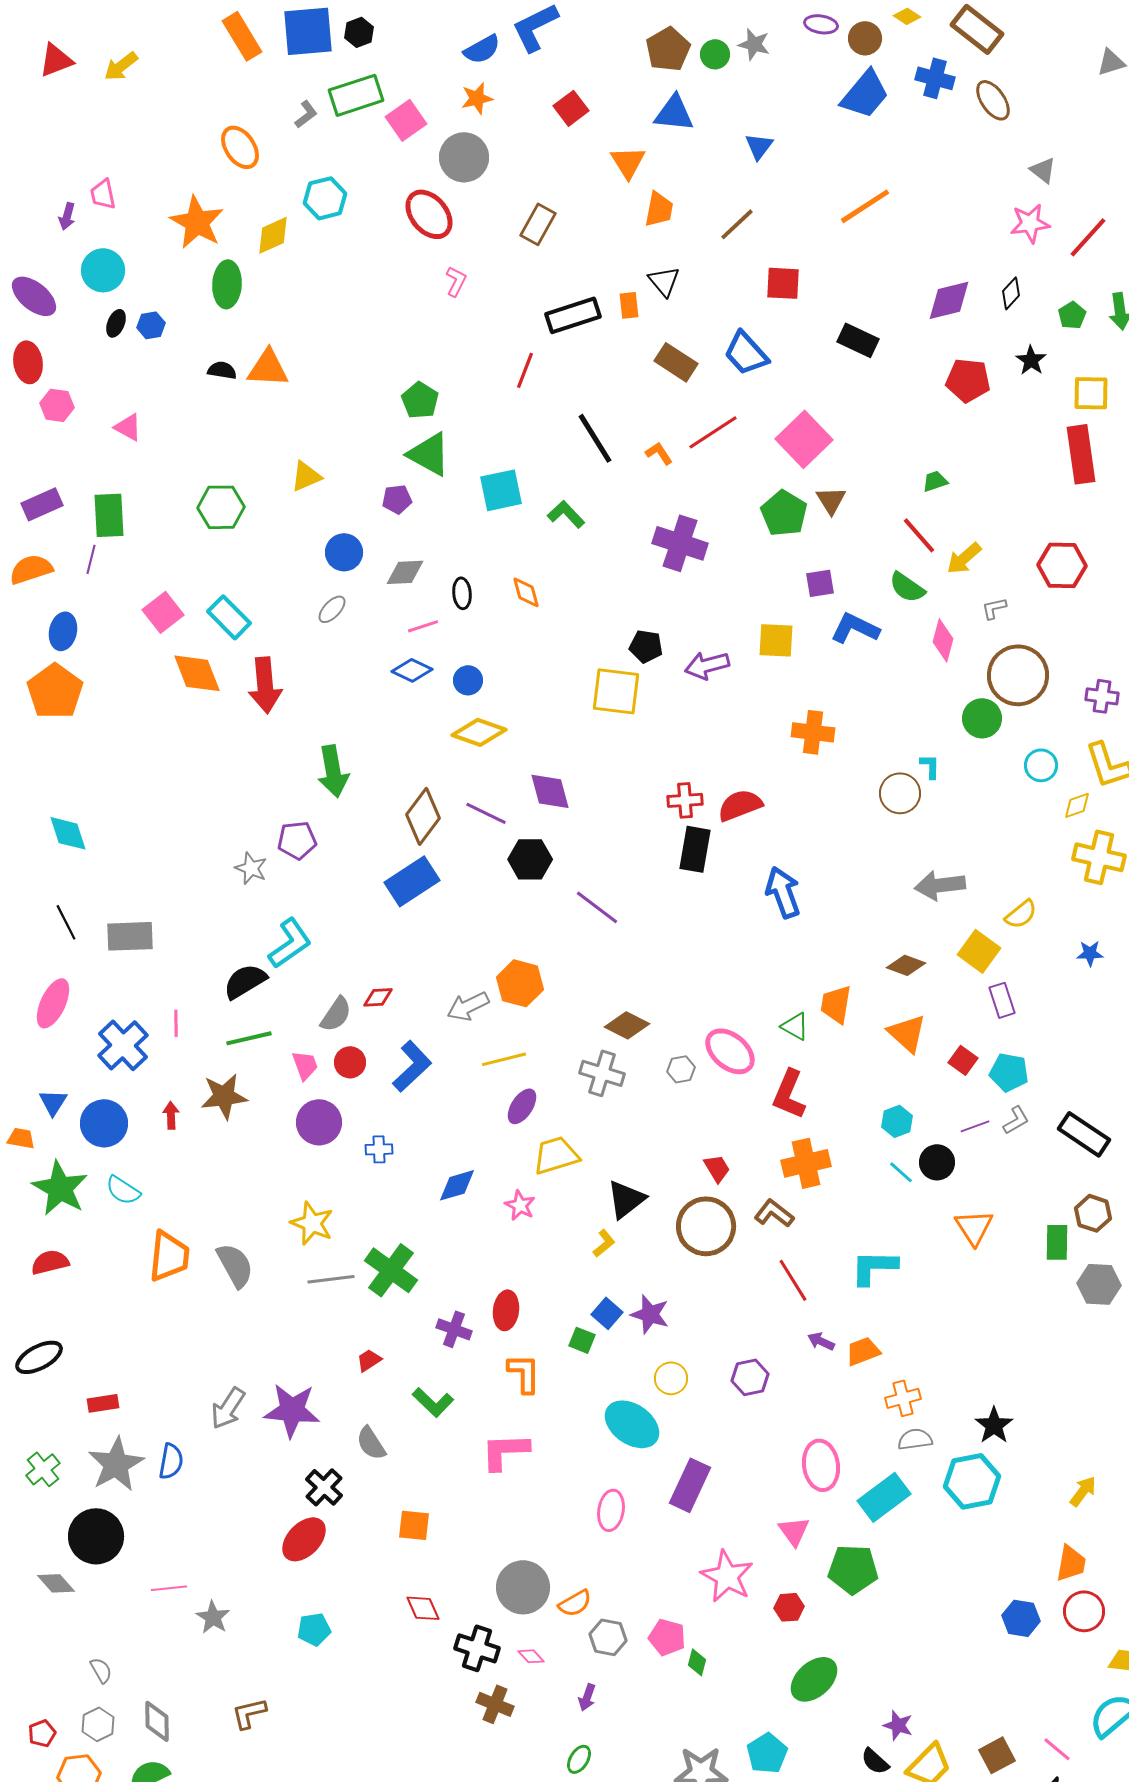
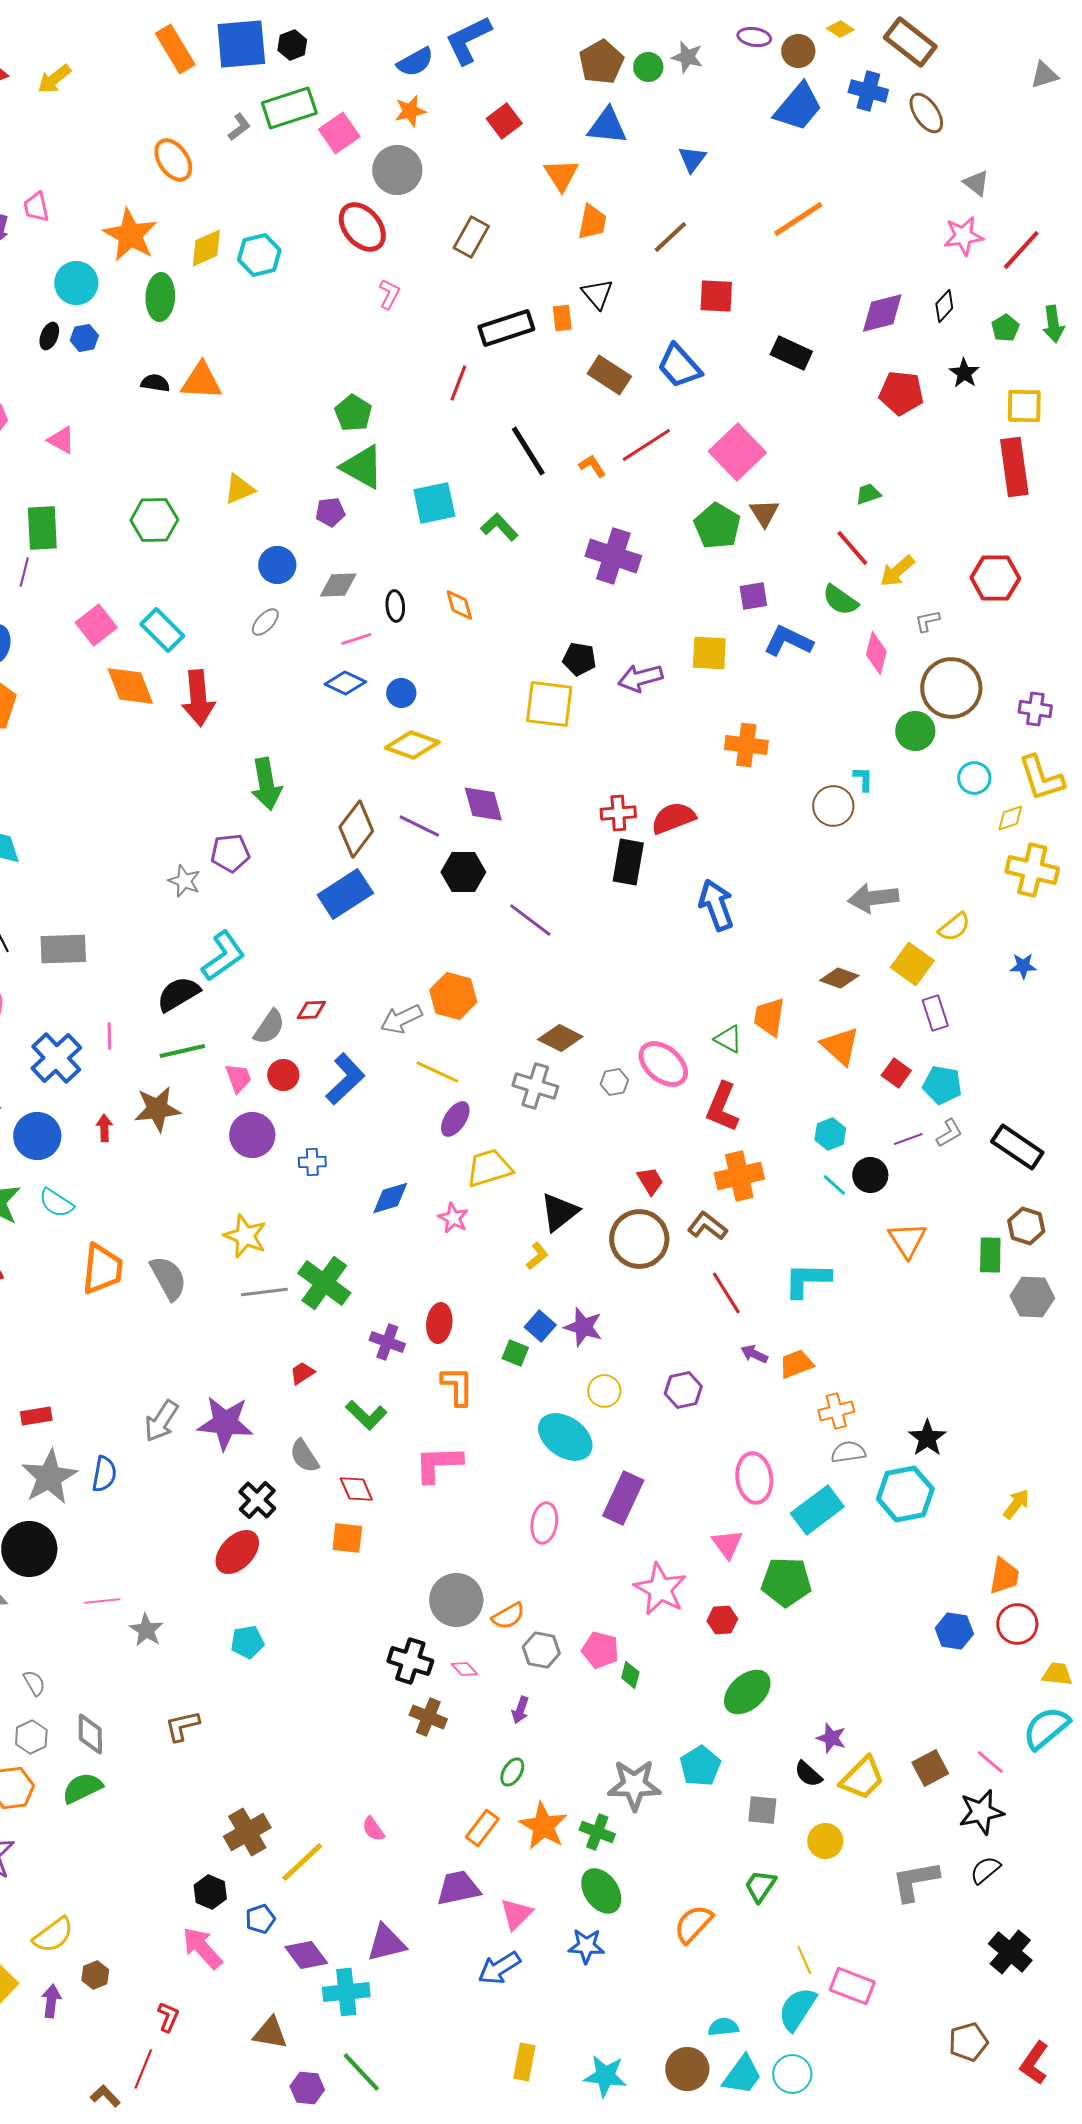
cyan hexagon: (325, 198) -> (259, 255), moved
cyan circle: (103, 270) -> (76, 283), moved
yellow line: (504, 1059) -> (437, 1072), turned 39
red diamond: (423, 1608) -> (356, 1489), moved

